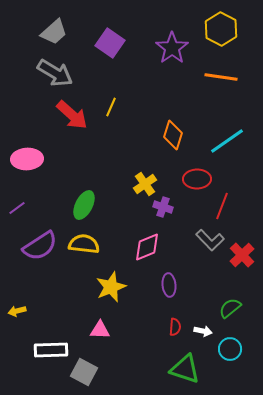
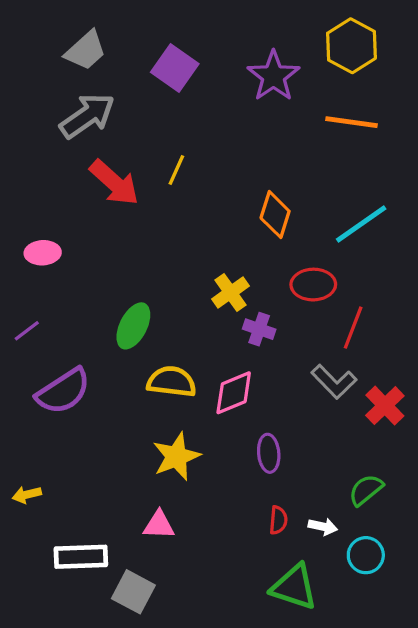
gray arrow: (55, 73) -> (87, 116), turned -66
pink ellipse: (27, 159) -> (43, 253), size x0.7
yellow semicircle: (84, 244) -> (172, 382), moved

